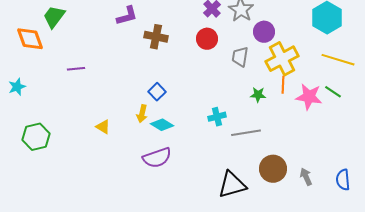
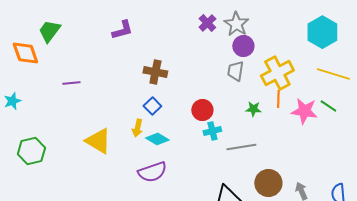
purple circle: (264, 32) -> (243, 46), moved
brown cross: (156, 37) -> (155, 72), moved
red circle: (207, 39) -> (202, 110), moved
yellow triangle: (103, 127) -> (98, 141), size x1.8

